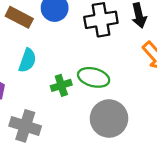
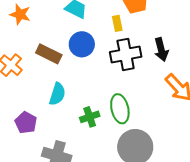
green ellipse: (94, 77) -> (120, 109), turned 64

